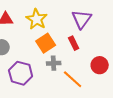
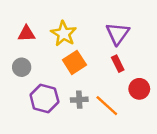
red rectangle: (74, 43) -> (118, 64), moved
gray cross: (54, 63) -> (79, 100), moved

